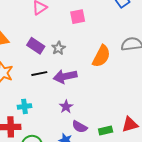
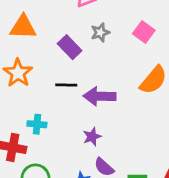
pink square: (78, 17) -> (144, 32), moved, turned 35
gray star: (58, 48) -> (100, 32), moved

